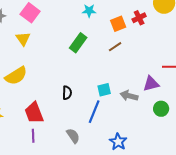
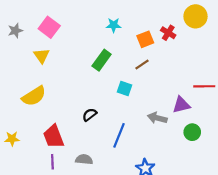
red cross: (139, 18) -> (168, 33), turned -32
cyan square: (104, 90) -> (125, 88), moved, turned 32
black semicircle: (67, 93) -> (90, 115), turned -128
gray semicircle: (73, 136) -> (84, 159), moved, turned -49

